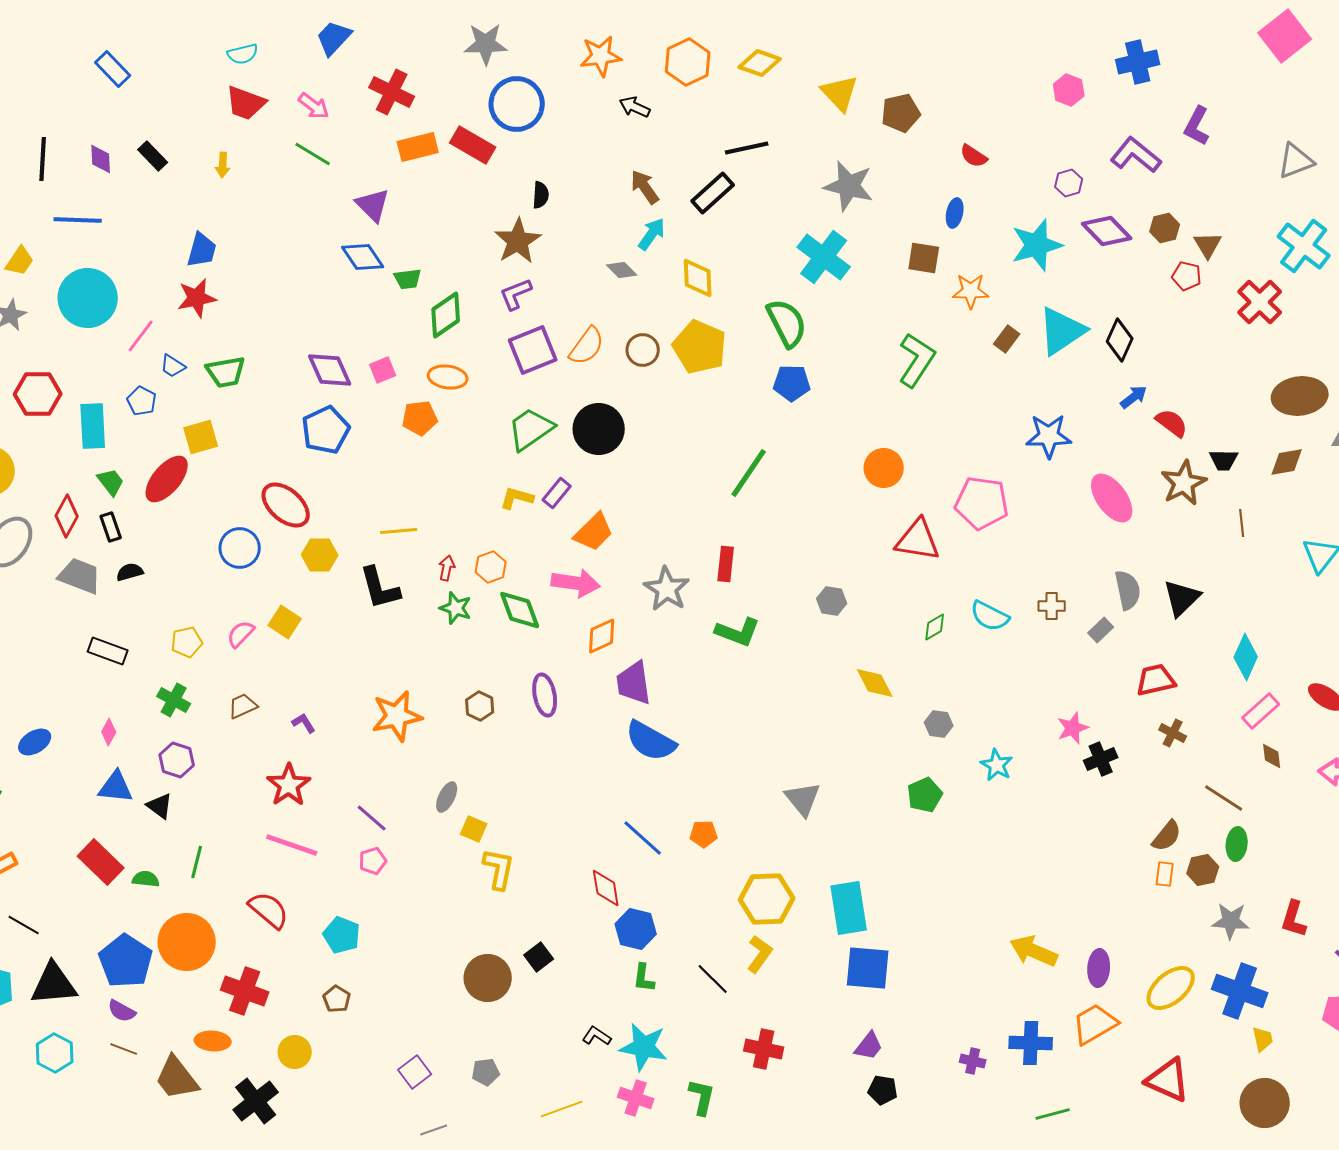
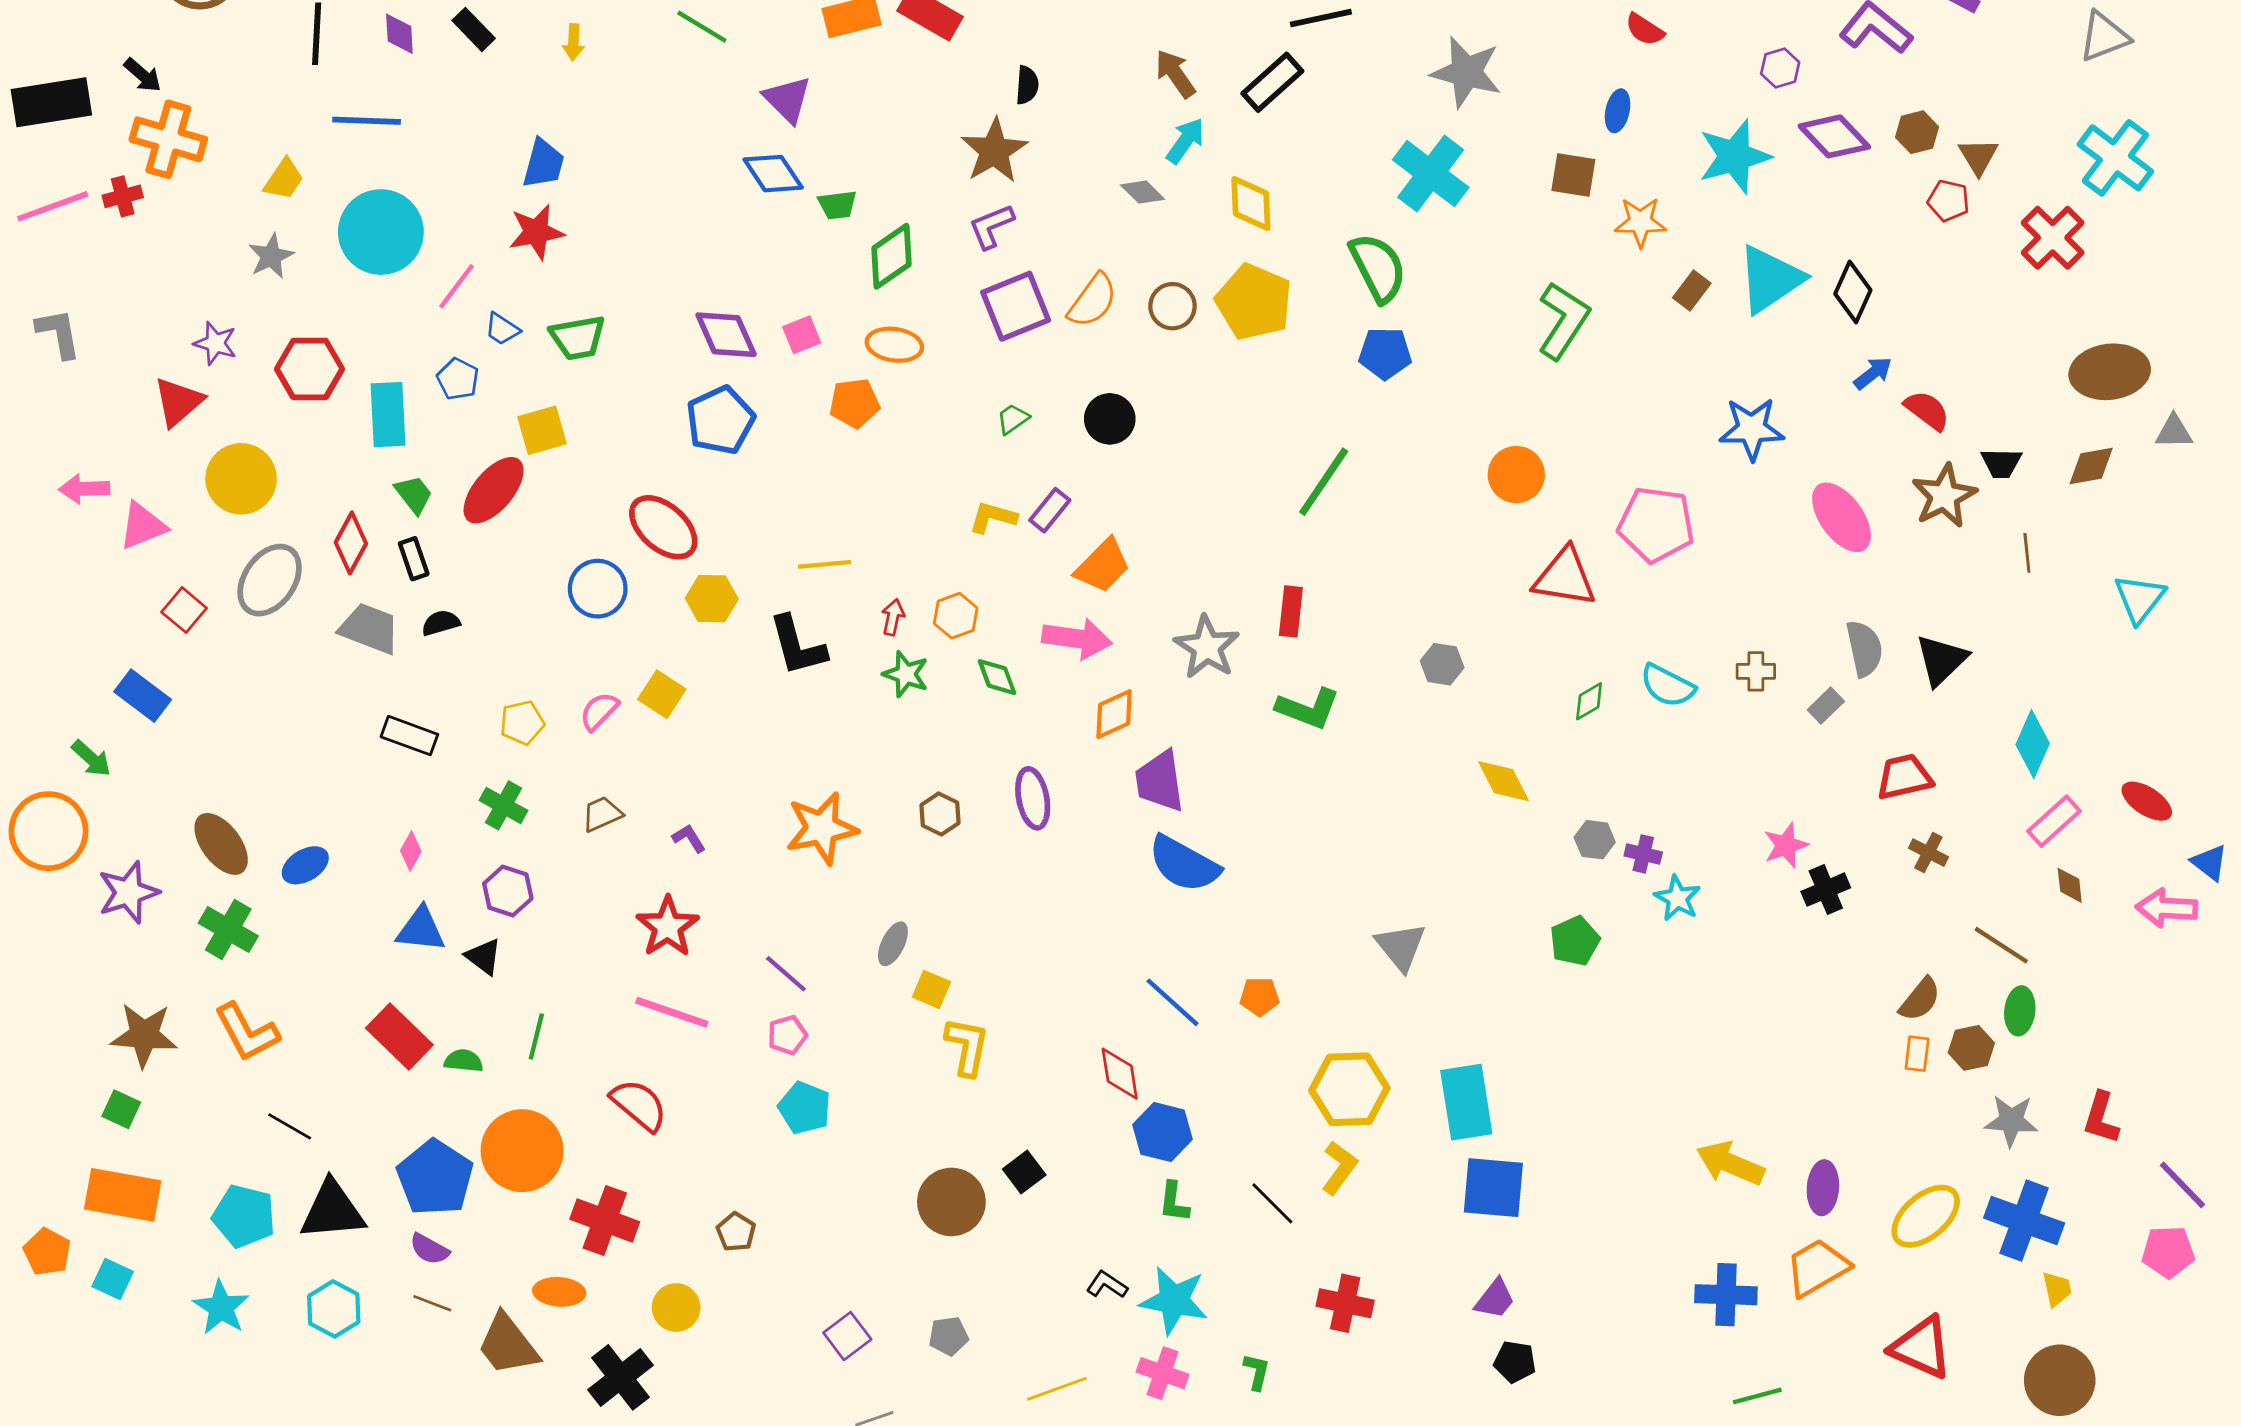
green trapezoid: (531, 429) -> (1013, 419), size x0.5
black circle: (599, 429) -> (1110, 419), size x0.7
green diamond: (520, 610) -> (997, 677), size x0.7
cyan pentagon: (342, 935) -> (804, 1108), moved
purple cross: (973, 1061) -> (1643, 854), moved
green L-shape: (702, 1097) -> (1257, 1372), size x0.7

